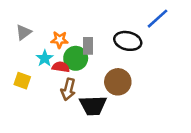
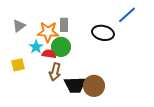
orange star: (60, 40) -> (48, 32), size x1.5
gray rectangle: (88, 46) -> (64, 25), moved
yellow square: (22, 81) -> (18, 65), turned -32
brown circle: (118, 82) -> (94, 86), moved

